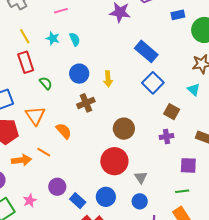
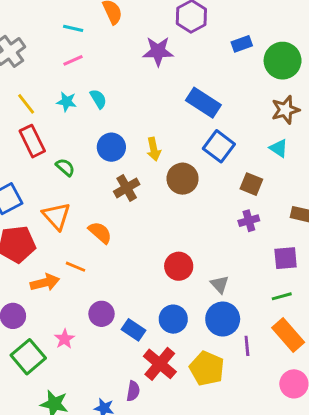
brown circle: (124, 129) -> (183, 179), moved
red circle: (114, 161) -> (179, 266), size x0.7
blue circle: (140, 201) -> (223, 319), size x1.5

